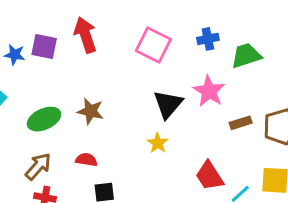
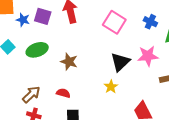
blue cross: (208, 39) -> (150, 22), turned 32
pink star: (209, 91) -> (148, 56), turned 30
green ellipse: (44, 119) -> (37, 50), moved

